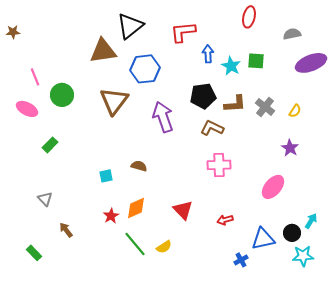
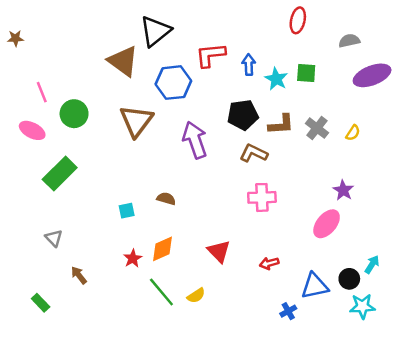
red L-shape: (183, 32) -> (210, 55), moved
brown triangle: (103, 51) -> (123, 61), turned 44
green rectangle: (50, 145) -> (60, 174), size x1.8
purple star: (290, 148) -> (343, 190), moved

